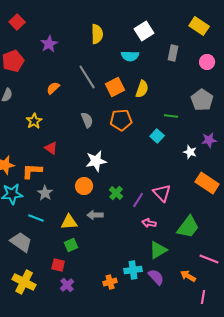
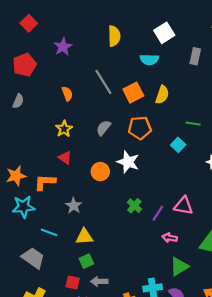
orange semicircle: (53, 88) -> (67, 94), turned 112
gray semicircle: (87, 120) -> (103, 128), turned -119
yellow star: (34, 121) -> (64, 129), moved
white star: (96, 161) -> (128, 162), moved, turned 30
orange circle: (84, 186) -> (100, 172), moved
gray star: (45, 193) -> (74, 206), moved
pink triangle: (162, 193) -> (184, 206), turned -36
gray arrow: (95, 215) -> (99, 281), moved

